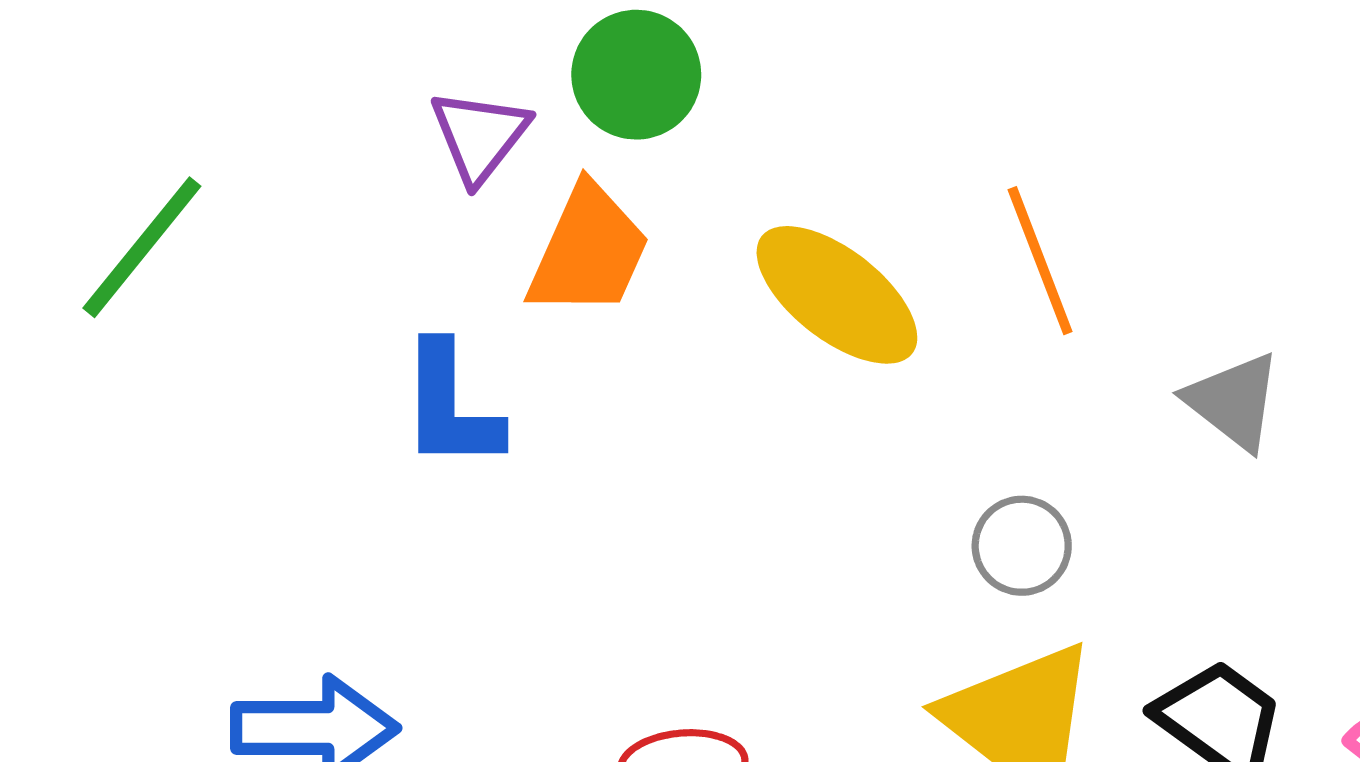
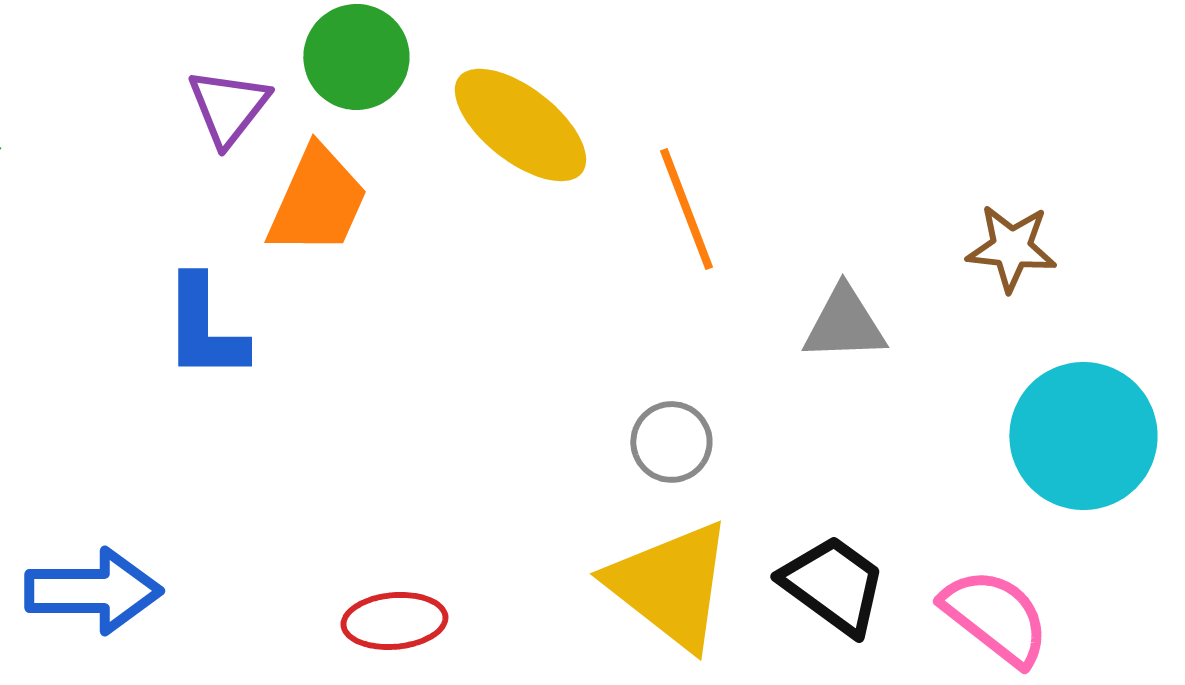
yellow ellipse: (837, 295) -> (520, 125), moved
gray triangle: (1233, 401) -> (844, 324), turned -40

